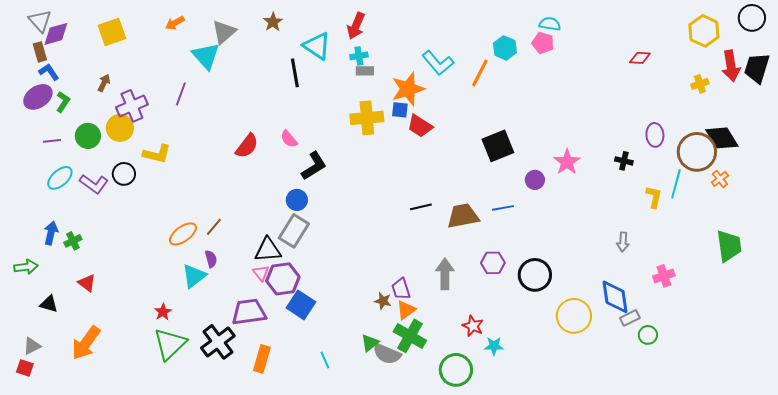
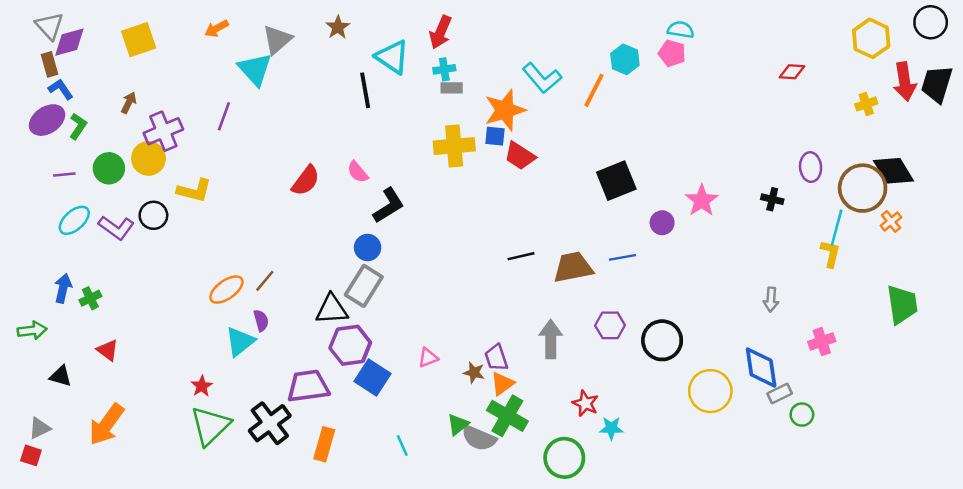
yellow L-shape: (654, 197) -> (830, 254), moved
pink triangle: (261, 273) -> (428, 358), moved, turned 48

